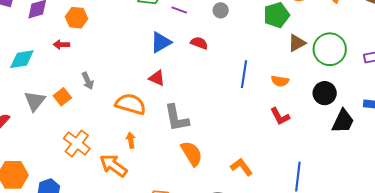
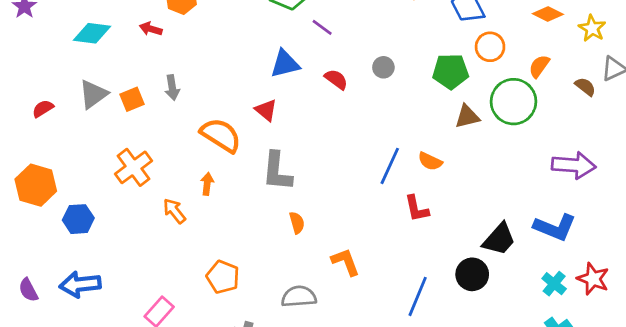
gray circle: (221, 10) -> (383, 67), moved
green circle: (330, 49) -> (514, 102), moved
blue line: (244, 74) -> (390, 166), moved
black circle: (325, 93) -> (472, 274), moved
orange semicircle: (192, 154) -> (297, 223), moved, size x0.6
orange arrow: (113, 165) -> (174, 211), size x0.7

